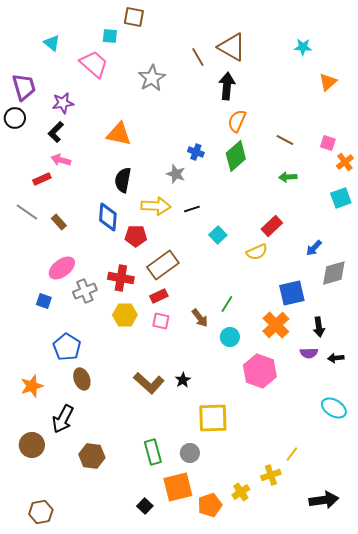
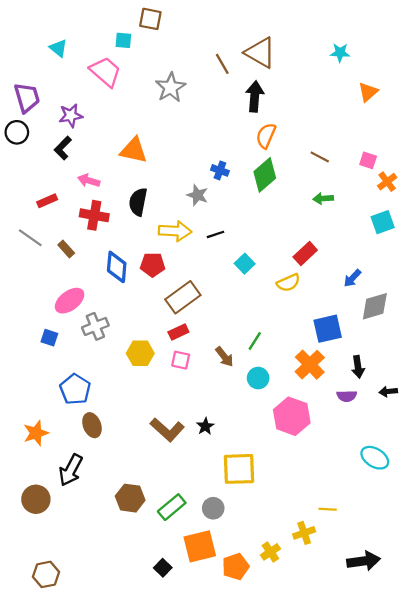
pink arrow: (61, 160) -> (89, 181), moved
blue diamond: (108, 217) -> (117, 267), moved
red cross: (121, 278) -> (94, 215), moved
black arrow: (336, 358) -> (388, 392), moved
green rectangle: (153, 452) -> (172, 507), turned 65
yellow line: (292, 454) -> (328, 509), turned 56
brown hexagon: (92, 456) -> (130, 498), moved

